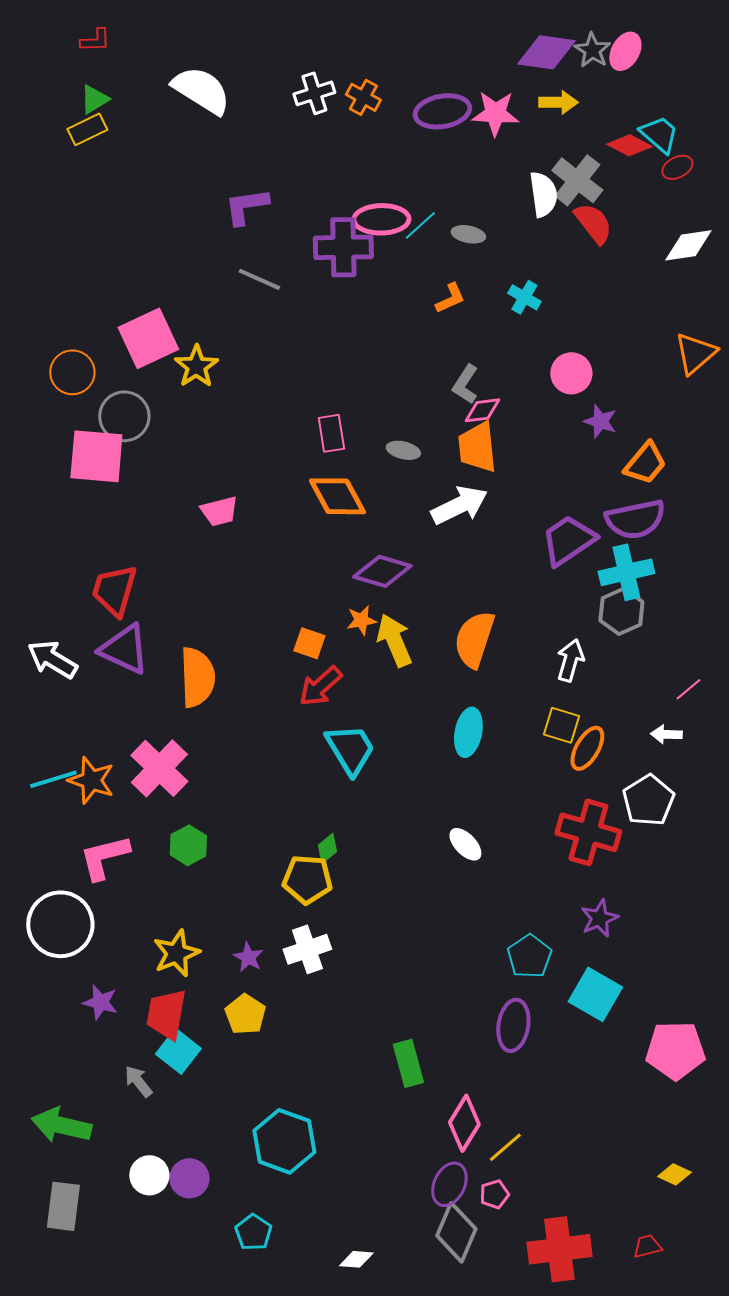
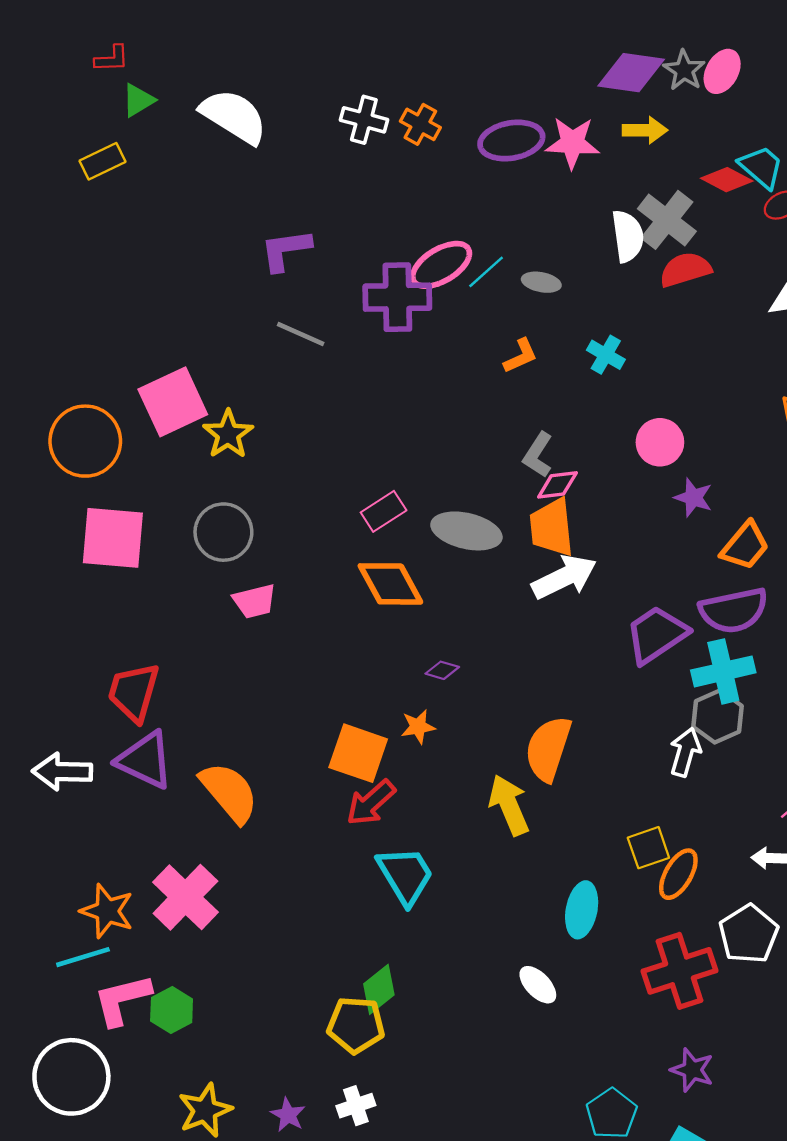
white cross: (314, 93) -> (364, 120), turned 33
green triangle: (94, 99) -> (138, 100), moved
pink ellipse: (381, 219) -> (441, 265), turned -30
red semicircle: (593, 223) -> (685, 270), turned -69
orange circle: (72, 372) -> (85, 441), size x1.4
gray circle: (124, 416) -> (223, 532), moved
pink rectangle: (331, 433) -> (384, 511), turned 66
gray ellipse: (403, 450) -> (466, 531), size x1.8
white arrow: (459, 505) -> (564, 577), moved
purple diamond: (382, 571) -> (442, 670), size x0.5
yellow arrow: (394, 640) -> (509, 805), moved
orange square: (309, 643) -> (358, 753), size x1.6
white arrow: (52, 659) -> (62, 772), turned -30
white arrow: (570, 660) -> (685, 752), moved
orange semicircle: (197, 677) -> (229, 792), turned -38
yellow square: (561, 725) -> (648, 848), turned -36
cyan ellipse: (468, 732) -> (582, 910), moved
cyan line: (53, 779) -> (83, 957), moved
red cross: (588, 832) -> (680, 971), turned -34
green hexagon: (188, 845) -> (172, 1010), moved
green diamond: (327, 848) -> (379, 989), size x1.4
purple star: (599, 918) -> (692, 1070), turned -30
white cross: (307, 949) -> (356, 1106), size x0.7

